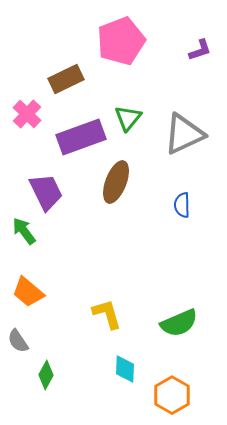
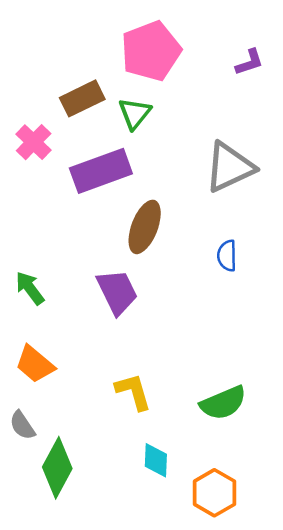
green triangle: (128, 118) -> (135, 113), moved
purple trapezoid: (46, 192) -> (117, 292), moved
green diamond: (46, 375) -> (57, 468), size x1.6

